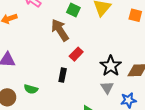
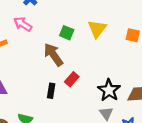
black rectangle: (63, 75) -> (51, 91), moved

